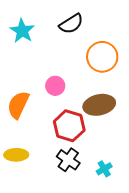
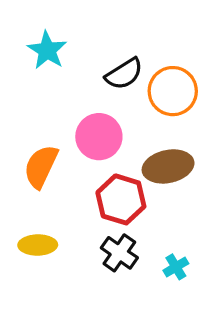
black semicircle: (71, 24) -> (124, 74), moved
pink circle: (55, 86) -> (99, 137), size x1.5

